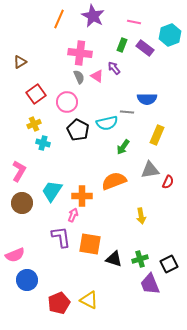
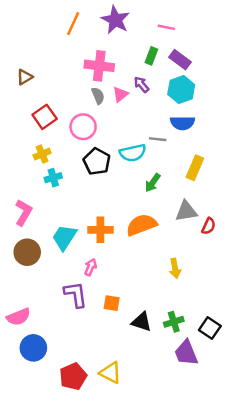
cyan hexagon: (170, 35) -> (181, 89), moved
pink triangle: (97, 76) -> (120, 94), turned 48
cyan cross: (43, 143) -> (53, 178), turned -32
orange cross: (82, 196) -> (100, 230), moved
orange square: (90, 244) -> (112, 303), size x0.6
black square: (169, 264) -> (210, 328), turned -30

